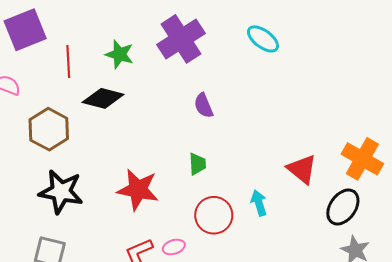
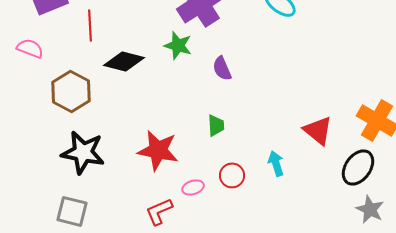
green star: (119, 54) -> (178, 45), moved
red circle: (214, 215) -> (232, 175), size x0.7
pink ellipse: (174, 247) -> (193, 187), moved

